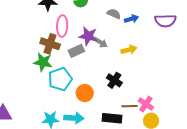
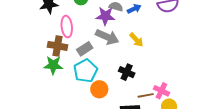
purple star: (88, 36) -> (105, 16), moved
gray arrow: (101, 42) -> (107, 37), size x1.6
yellow arrow: (129, 50) -> (136, 40), turned 70
cyan pentagon: (60, 79) -> (86, 71), moved

